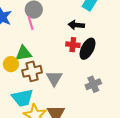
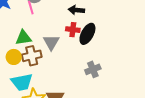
yellow circle: (11, 64) -> (14, 57), moved
gray triangle: (54, 78) -> (51, 42), moved

